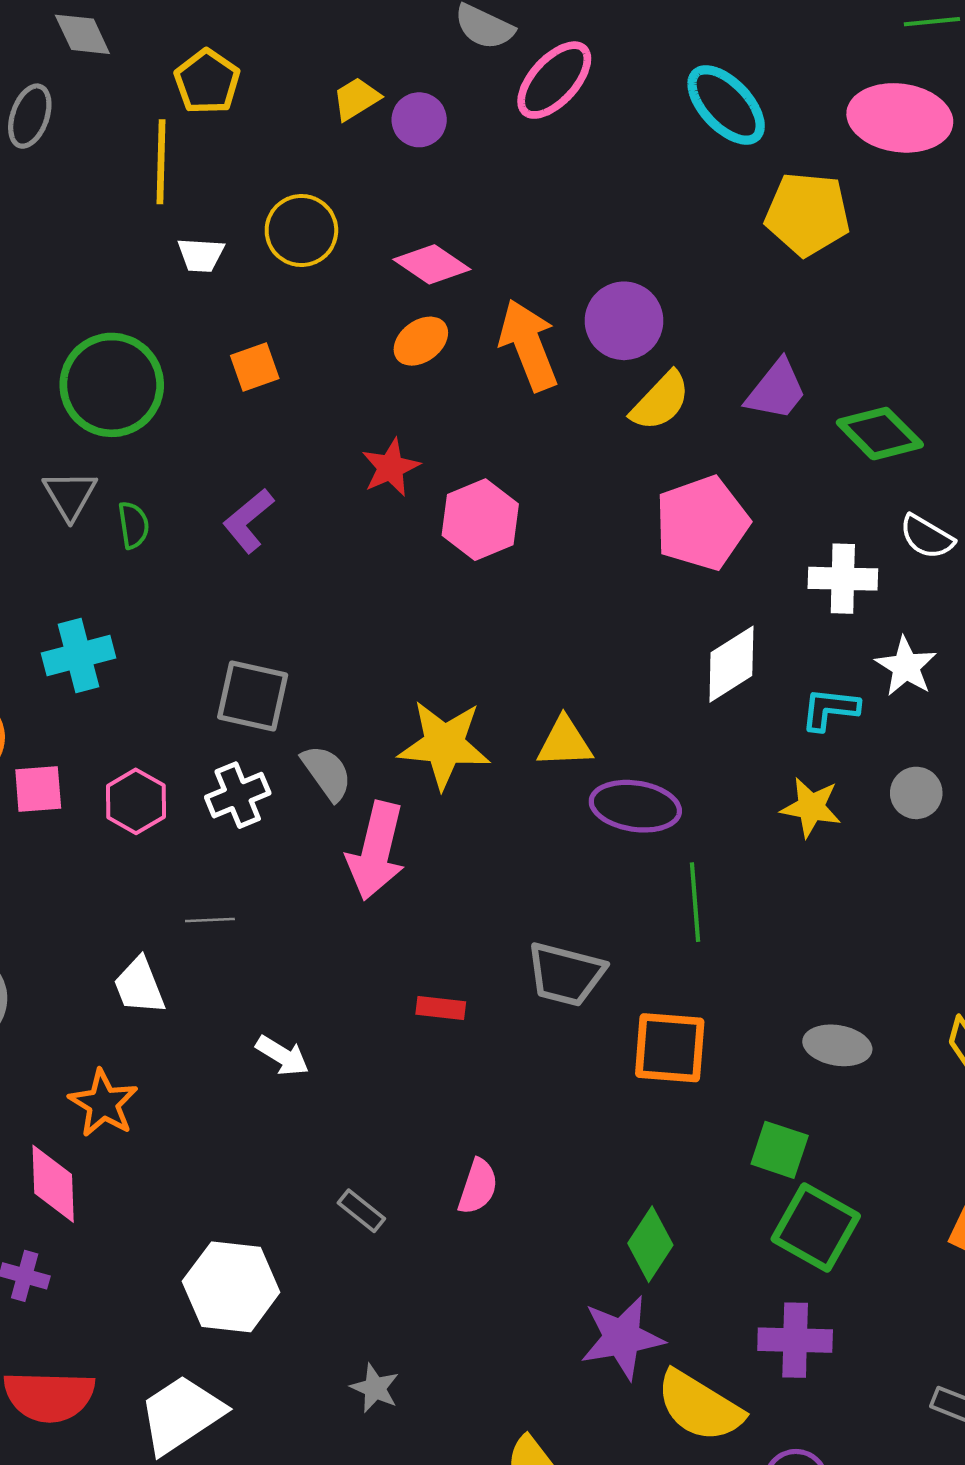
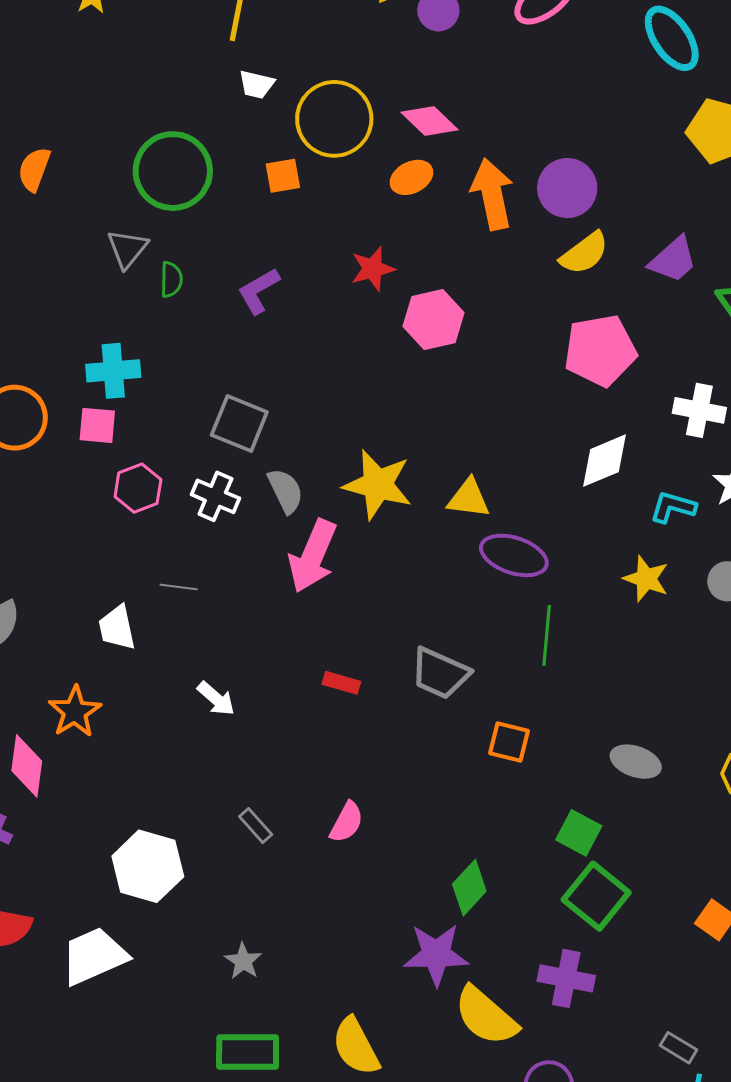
yellow circle: (301, 230) -> (334, 119), moved, size x1.4
pink square: (38, 789) -> (97, 425), moved
white cross: (238, 795) -> (215, 496), turned 36
orange square: (670, 1048) -> (509, 742), size x0.7

